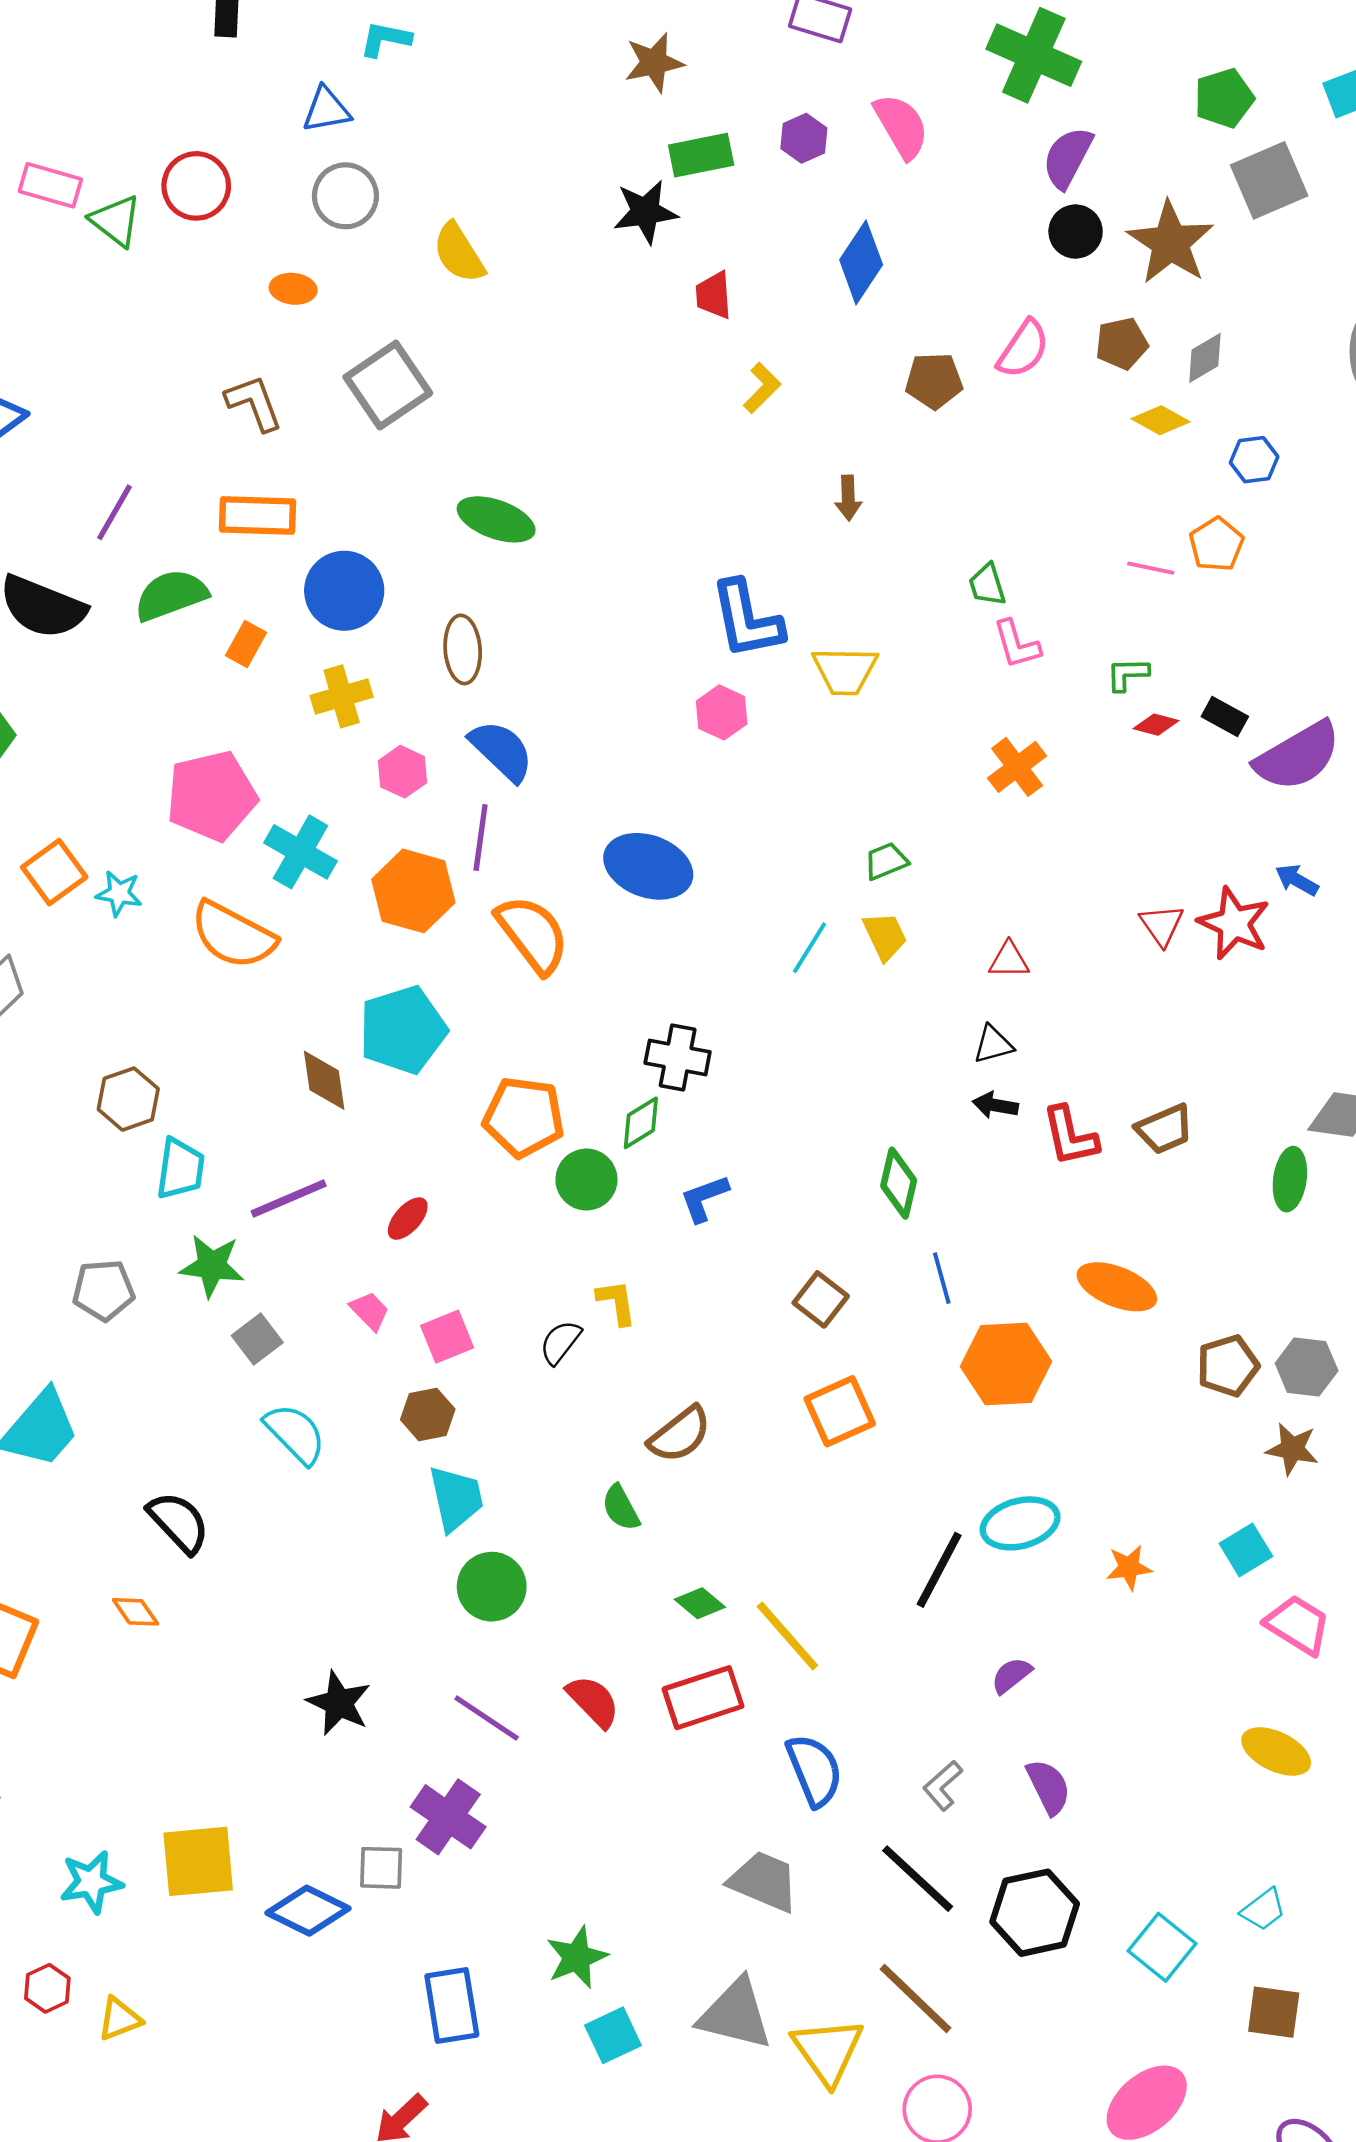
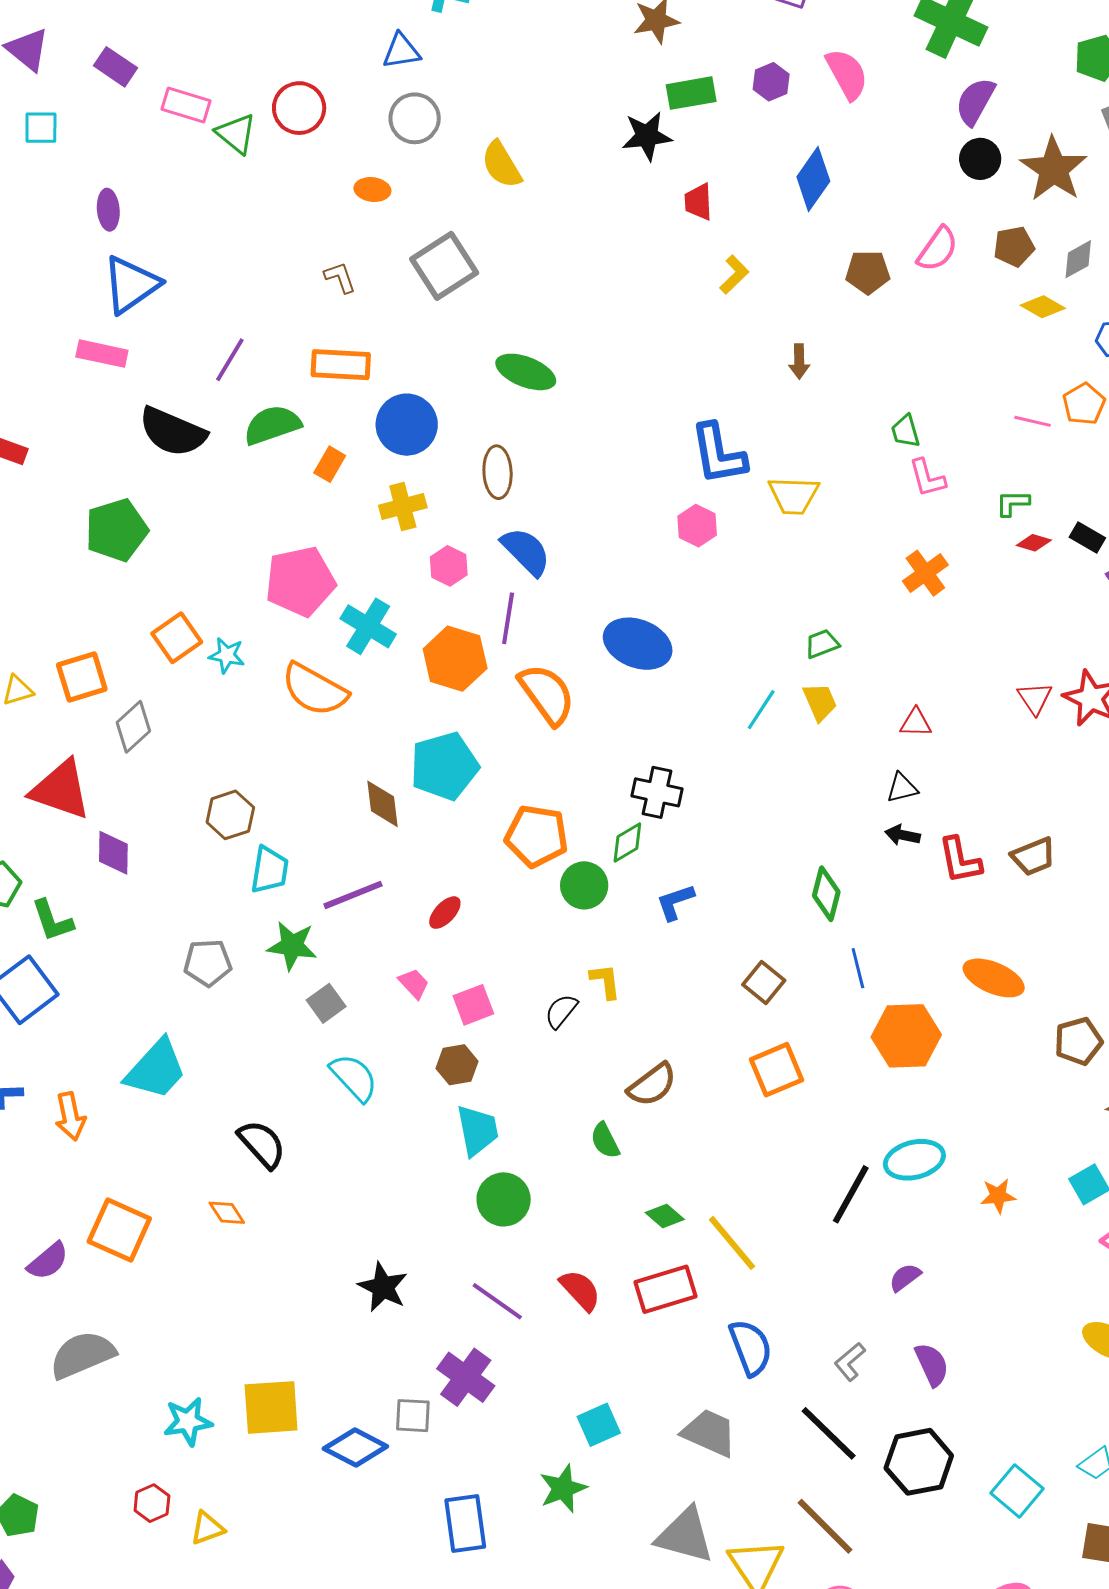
brown L-shape: (254, 403) -> (340, 277), size x0.7
cyan square: (613, 2035) -> (599, 1425), moved

